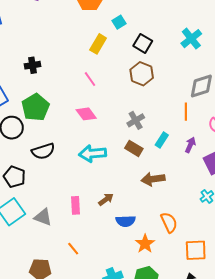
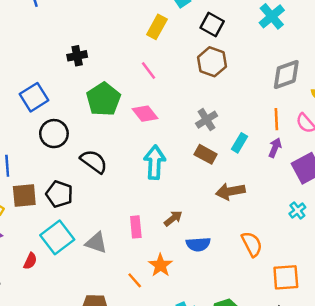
green pentagon: (35, 107) -> (103, 99), moved
orange line: (186, 112) -> (276, 119), moved
black semicircle: (43, 151) -> (94, 161), turned -125
cyan arrow: (92, 154) -> (155, 162), turned 100
orange star: (145, 244) -> (160, 265), moved

